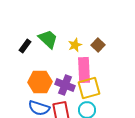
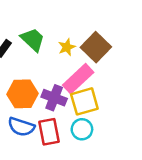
brown square: (98, 45) -> (96, 47), size x1.6
pink rectangle: (84, 70) -> (78, 79), turned 50

